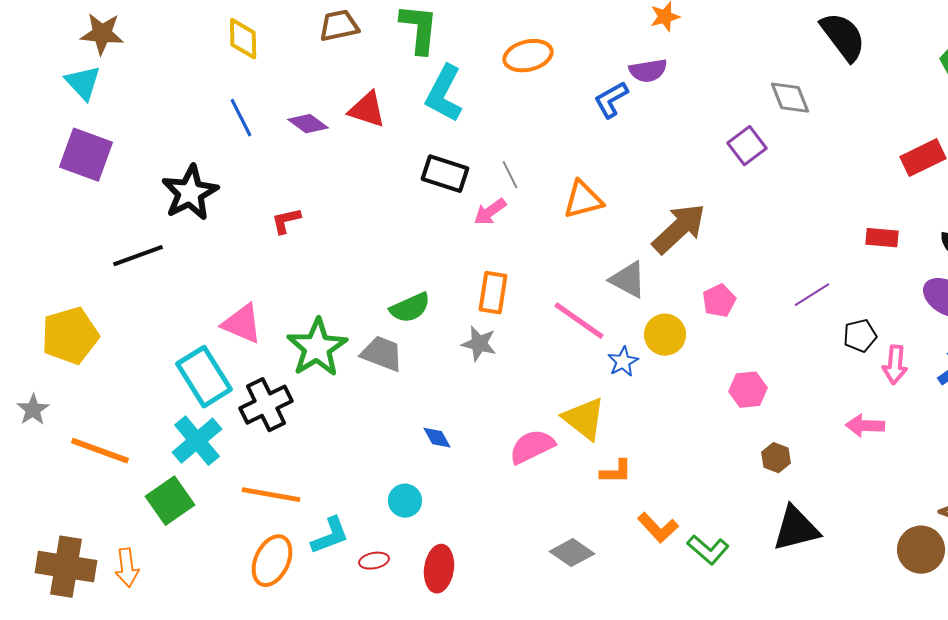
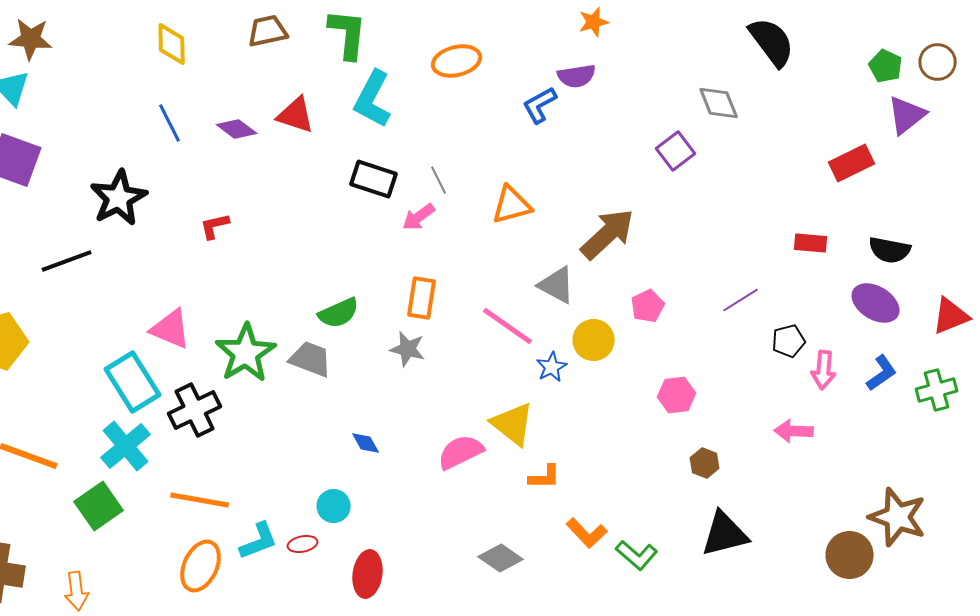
red ellipse: (374, 561) -> (303, 544), moved
orange arrow: (127, 568) -> (77, 591), moved

